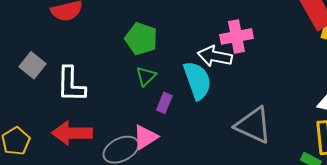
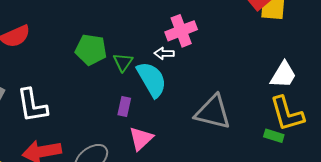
white arrow: (215, 56) -> (164, 53), size x0.6
green triangle: (146, 76) -> (123, 62), moved
pink triangle: (145, 137) -> (141, 139), moved

